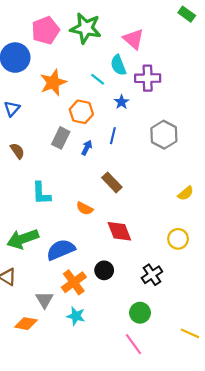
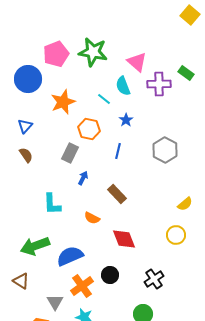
green rectangle: (187, 14) -> (186, 73), moved
purple cross: (148, 78) -> (159, 84), moved
blue arrow: (87, 148) -> (83, 178), moved
brown semicircle: (17, 151) -> (26, 155), moved
yellow circle: (178, 239) -> (176, 235), moved

